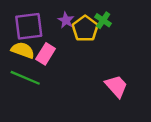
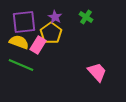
yellow pentagon: (85, 29) -> (51, 33), moved

